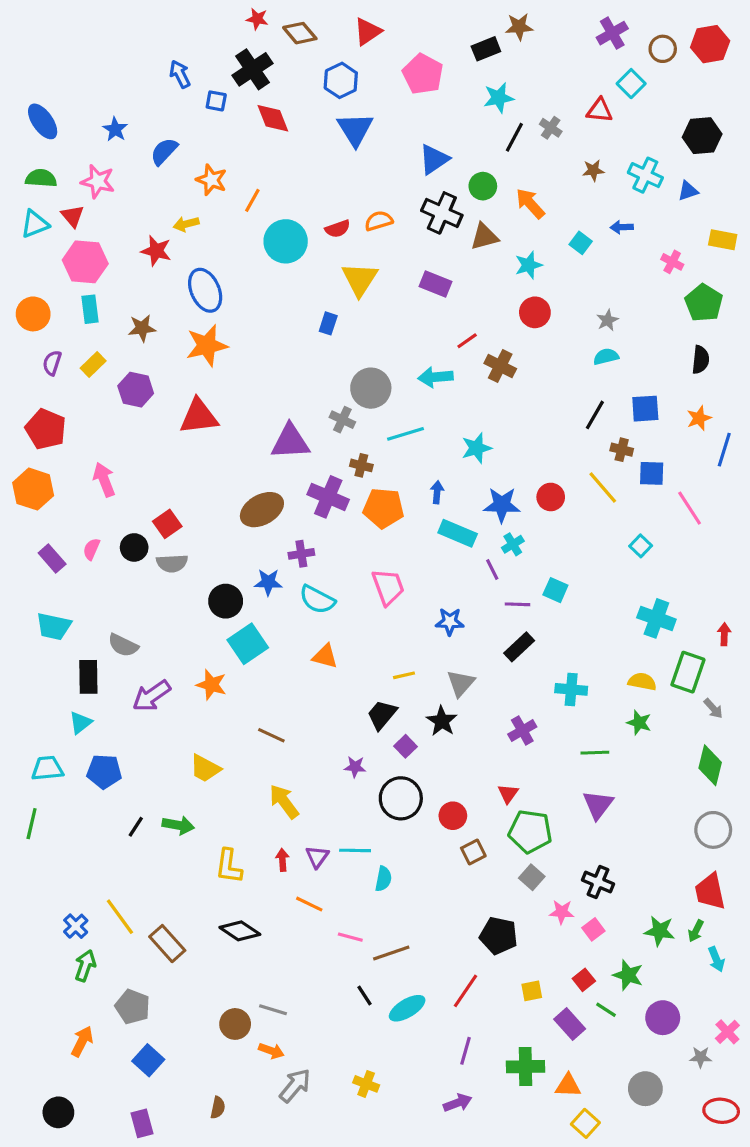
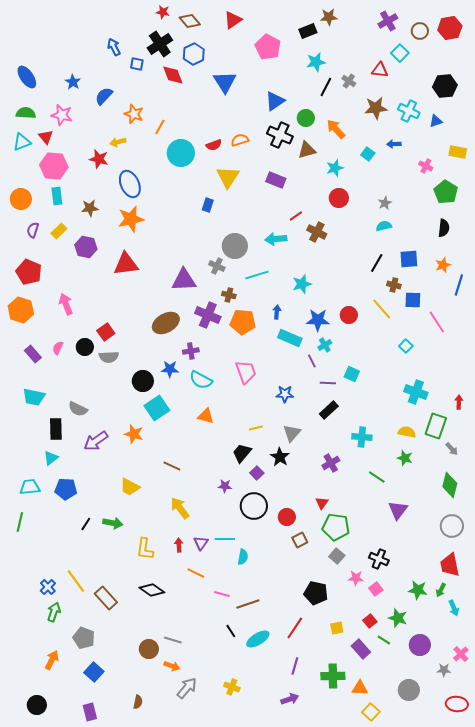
blue hexagon: (341, 80) -> (194, 54), moved
brown star: (593, 170) -> (376, 108), size x1.6
green line: (595, 753) -> (377, 477), turned 36
purple triangle: (598, 805) -> (398, 510), moved

